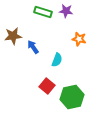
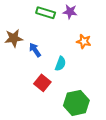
red square: (47, 86) -> (42, 83), moved

